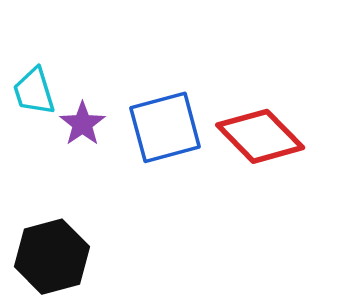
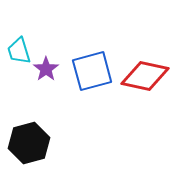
red diamond: (260, 136) -> (145, 76), turned -33

